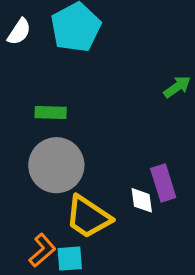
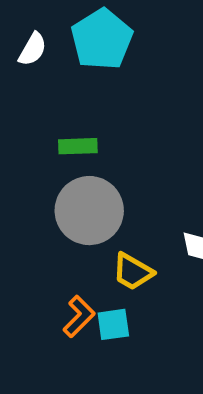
yellow trapezoid: (88, 217) -> (133, 272), size x0.7

